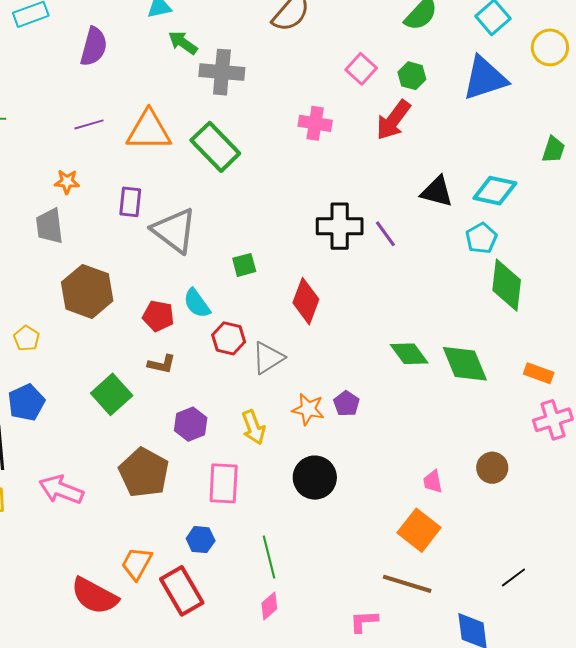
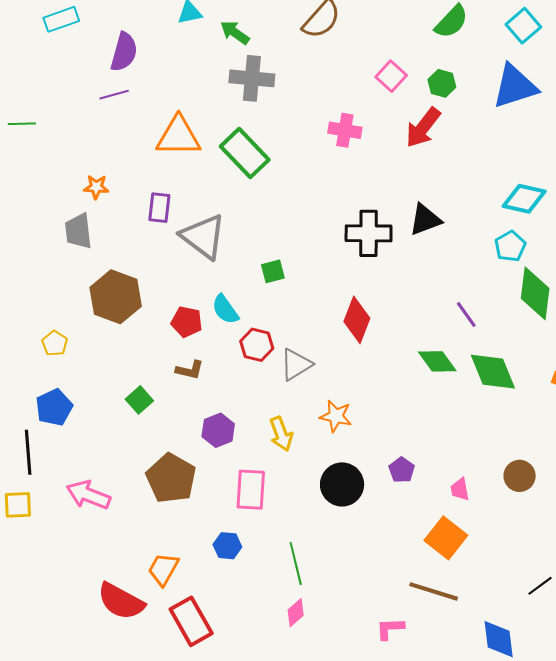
green arrow: (183, 43) -> (235, 33), moved
purple line: (89, 124) -> (114, 95), moved
black triangle: (437, 192) -> (425, 220), moved, turned -36
purple line: (385, 234) -> (466, 315), moved
red diamond: (306, 301) -> (357, 320), moved
green square: (112, 394) -> (139, 400), size x0.7
purple pentagon: (346, 404) -> (402, 470), moved
red rectangle: (182, 591) -> (191, 621), moved

